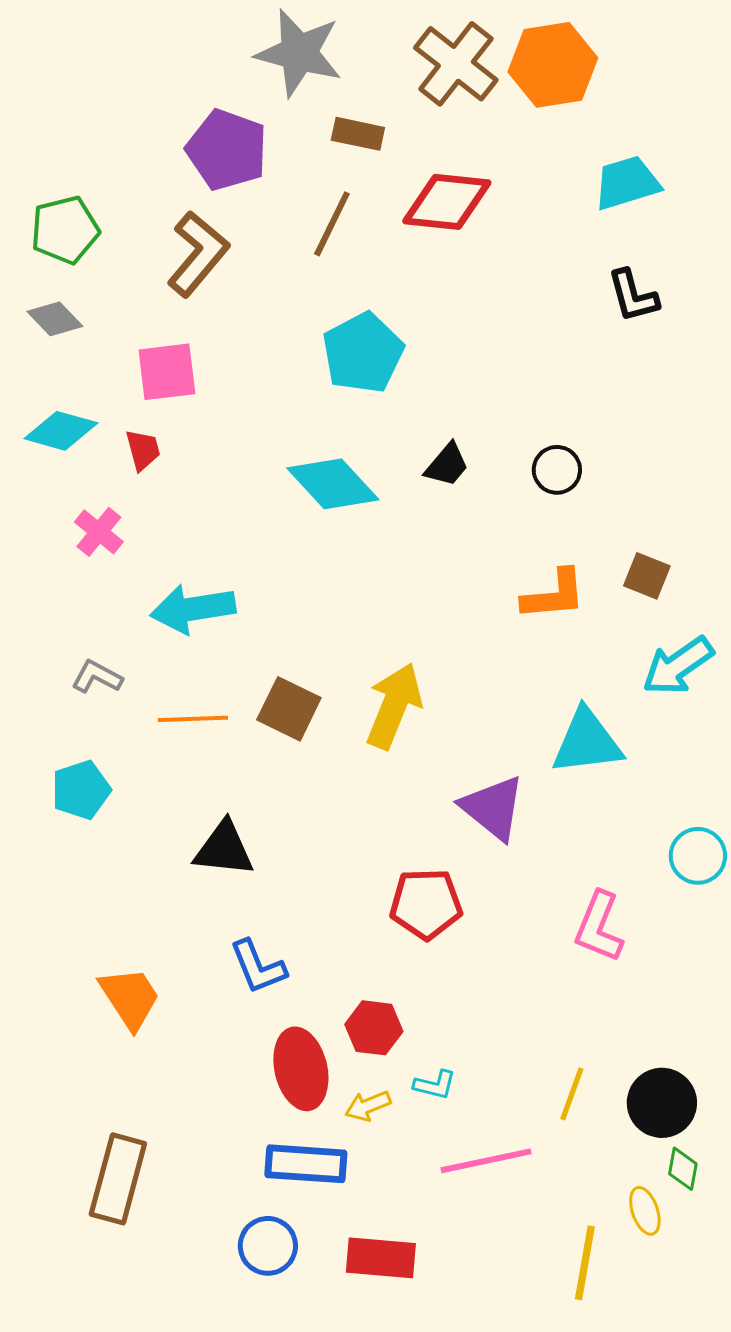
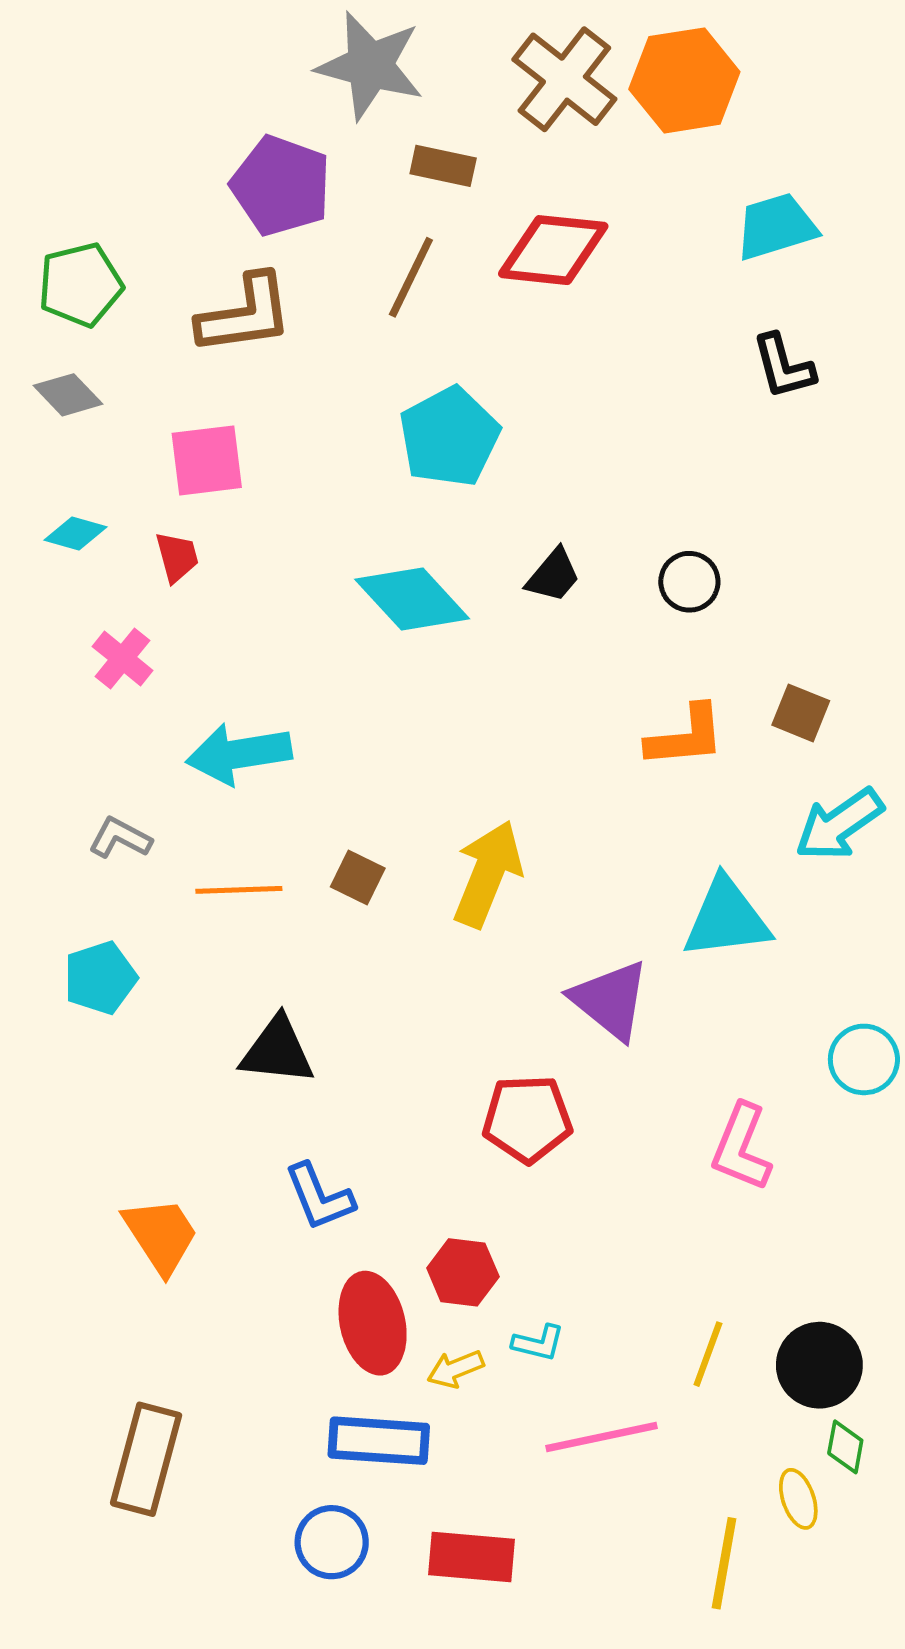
brown L-shape: (198, 254) -> (245, 314), turned 42
cyan diamond: (61, 431) -> (75, 533), size x0.7
brown square: (289, 709) -> (358, 878), size x0.7

